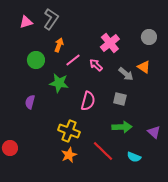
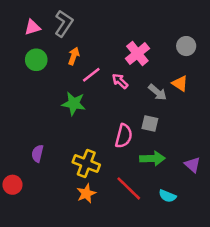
green circle: (36, 60) -> (36, 60), moved
pink semicircle: (88, 101) -> (124, 136), moved
purple semicircle: (30, 102) -> (37, 153), moved

